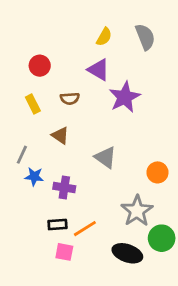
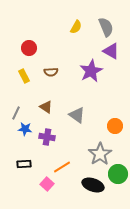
purple triangle: (99, 70) -> (111, 51), moved
brown triangle: (60, 135) -> (46, 107), moved
black rectangle: (57, 225) -> (24, 164), moved
pink square: (64, 252) -> (47, 184), turned 32

